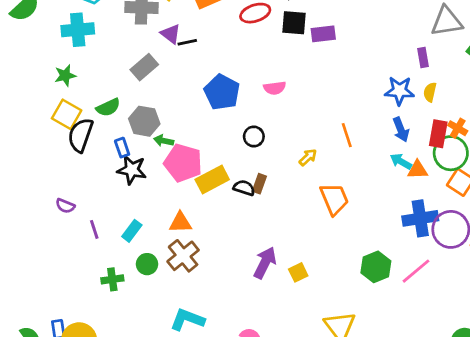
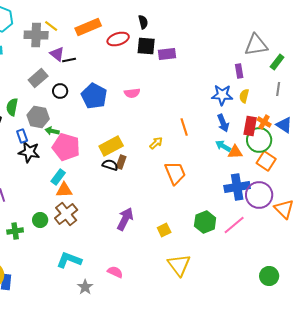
green semicircle: (108, 107) -> (12, 107), turned 126
black circle: (254, 137) -> (60, 91), moved
yellow rectangle: (212, 179) -> (111, 146), moved
cyan rectangle: (132, 231) -> (58, 177), moved
yellow square: (298, 272) -> (164, 230), moved

